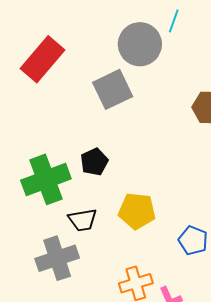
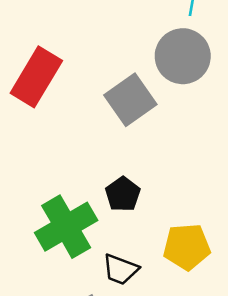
gray circle: (140, 44) -> (183, 56), moved
black trapezoid: (83, 220) -> (121, 269), turned 40

